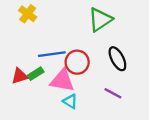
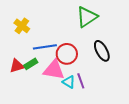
yellow cross: (28, 14) -> (22, 26), moved
purple line: (113, 93) -> (81, 81), moved, turned 42
cyan triangle: (70, 101) -> (69, 82), moved

